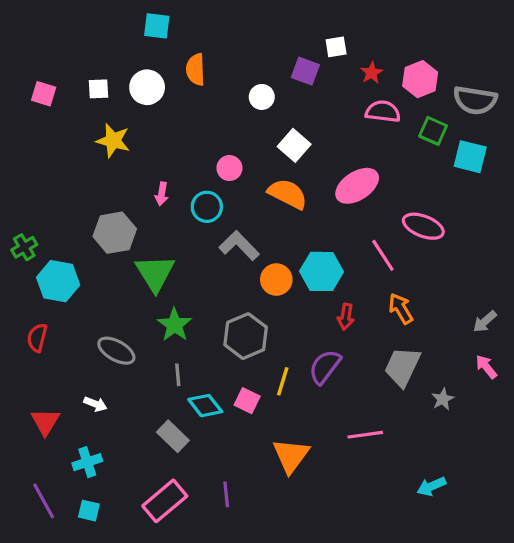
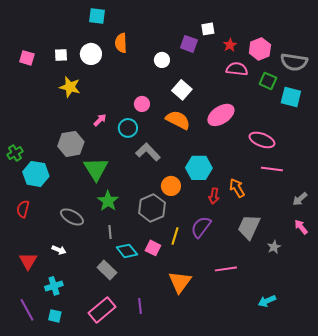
pink arrow: (162, 194) -> (100, 120), turned -144
pink line: (383, 255) -> (272, 169), moved, turned -50
orange circle: (276, 280) -> (171, 186), moved
orange arrow: (401, 309) -> (237, 188), moved

